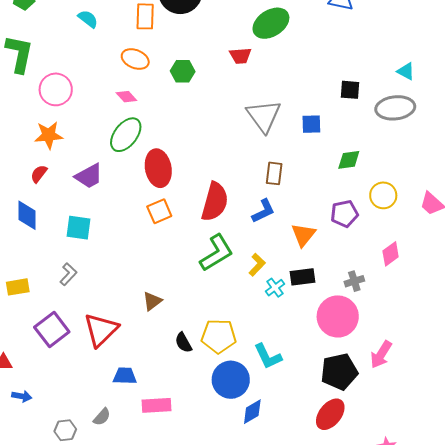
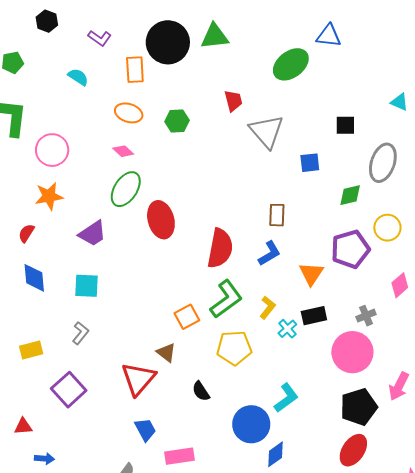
green ellipse: (271, 23) -> (291, 64), moved
red trapezoid: (240, 56) -> (233, 101), turned -95
gray ellipse: (395, 108) -> (383, 163), moved, turned -60
gray triangle: (264, 116) -> (267, 131), moved
red semicircle: (39, 174) -> (26, 233), moved
orange square: (159, 211) -> (187, 317), moved
purple pentagon: (344, 214) -> (350, 249), size x1.4
brown triangle: (152, 301) -> (166, 353), turned -40
red triangle: (101, 330) -> (138, 379), moved
yellow pentagon: (219, 336) -> (234, 348), moved
cyan L-shape: (268, 356) -> (286, 398), turned -96
blue trapezoid: (125, 376) -> (145, 430), turned 65

